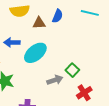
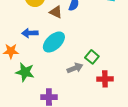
brown triangle: (39, 23) -> (56, 12), turned 32
red cross: (84, 93) -> (105, 79), turned 35

